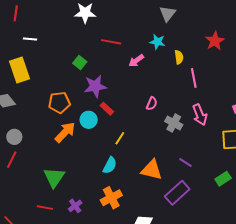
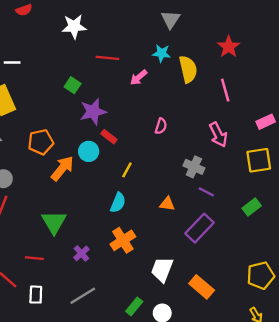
yellow semicircle: (179, 57) -> (188, 69), size x1.6
pink line: (194, 78) -> (225, 90), moved
orange pentagon: (59, 103) -> (41, 142), moved
gray cross: (174, 123) -> (194, 167), moved
orange triangle: (152, 170) -> (167, 204), size x0.6
red line: (45, 208) -> (34, 258), moved

